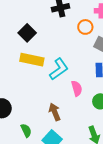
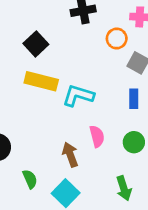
cyan L-shape: (59, 69) -> (78, 96), turned -130
pink semicircle: (77, 88) -> (97, 136), moved

